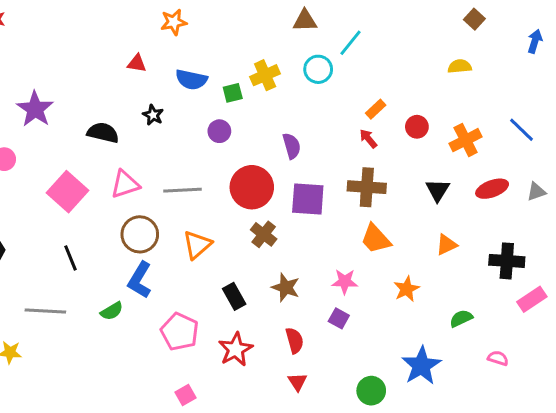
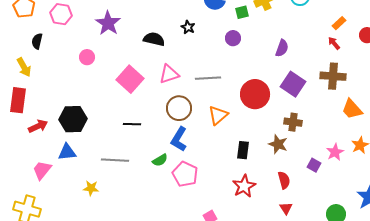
purple semicircle: (292, 146) -> (282, 48), turned 36
red circle: (252, 187) -> (255, 94), moved
purple square: (308, 199) -> (293, 84), turned 30
brown cross: (264, 234) -> (293, 122), moved, turned -30
orange trapezoid: (376, 239) -> (352, 109), moved
black line: (70, 258) -> (132, 124), turned -66
pink star: (345, 282) -> (335, 152), moved, turned -30
black rectangle: (234, 296) -> (243, 150), turned 36
pink pentagon: (180, 332) -> (185, 174), moved

